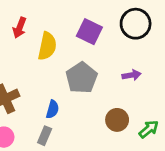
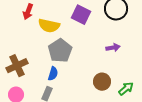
yellow semicircle: (47, 46) -> (49, 26), turned 90
gray pentagon: (82, 78) -> (60, 51), moved

